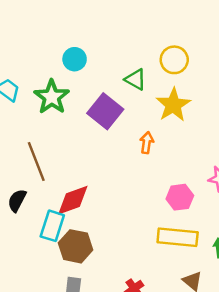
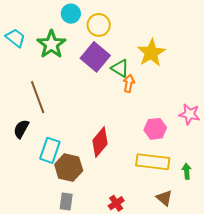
yellow circle: (174, 60) -> (99, 25), moved
green triangle: (135, 80) -> (120, 68), moved
red diamond: (73, 200) -> (100, 142), moved, turned -32

